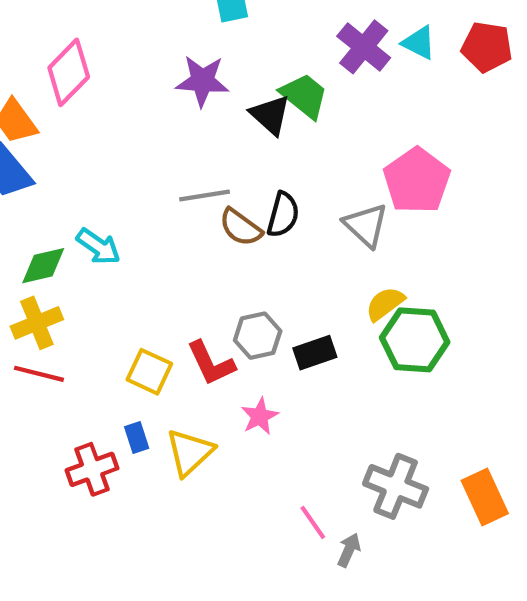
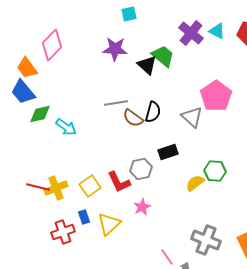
green diamond: (43, 266) -> (40, 114), moved
yellow semicircle: (385, 304) -> (195, 183), moved
yellow cross: (37, 323) -> (56, 188), moved
green hexagon: (415, 340) -> (215, 171), size x0.7
black rectangle: (315, 353) -> (168, 152), moved
yellow square: (149, 372) -> (90, 186), turned 30

